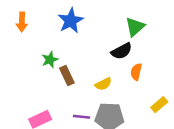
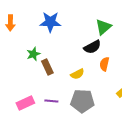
blue star: (71, 21) -> (50, 22), turned 30
purple line: (81, 117) -> (51, 101), moved

